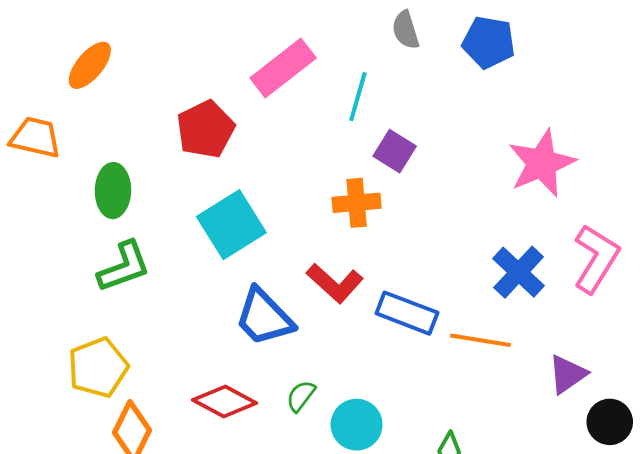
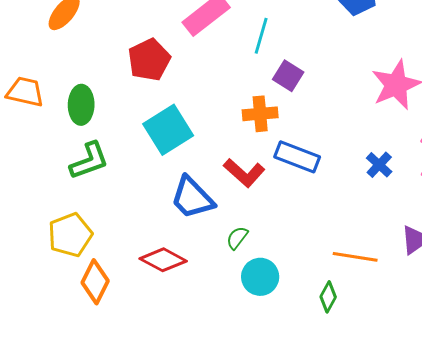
orange trapezoid: (35, 137) -> (25, 92), moved
blue cross: (519, 272) -> (379, 165), size x0.7
blue rectangle: (407, 313) -> (297, 157), moved
orange line: (480, 340) -> (355, 257), moved
green semicircle: (301, 396) -> (237, 238), moved

